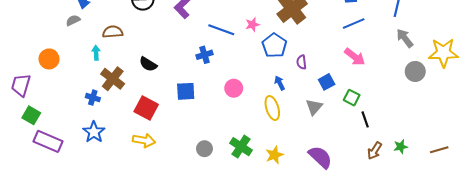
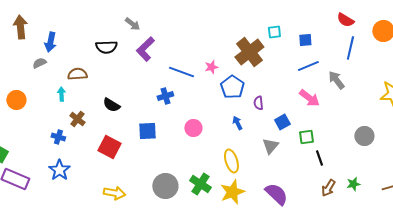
gray arrow: (405, 38) -> (336, 80), moved
gray circle: (415, 71) -> (364, 136), moved
brown cross: (113, 79) -> (77, 119), size x0.7
green square: (352, 98) -> (306, 137), turned -35
yellow ellipse: (272, 108) -> (231, 161), moved
yellow arrow: (144, 140) -> (114, 193), moved
gray circle: (204, 149) -> (165, 186), size x1.6
yellow star: (274, 155) -> (232, 192), size x1.4

